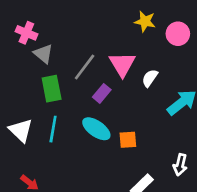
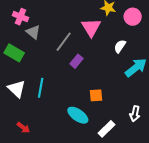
pink triangle: (122, 64) -> (91, 27), moved
white semicircle: (150, 78) -> (120, 46), moved
green rectangle: (52, 89) -> (14, 53), moved, turned -48
cyan ellipse: (96, 129) -> (78, 115), moved

